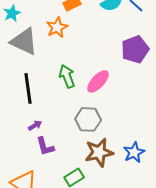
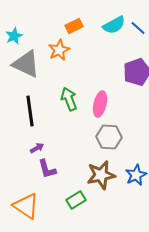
pink ellipse: (98, 81) -> (100, 104), turned -30
gray hexagon: (88, 119) -> (109, 137), moved

